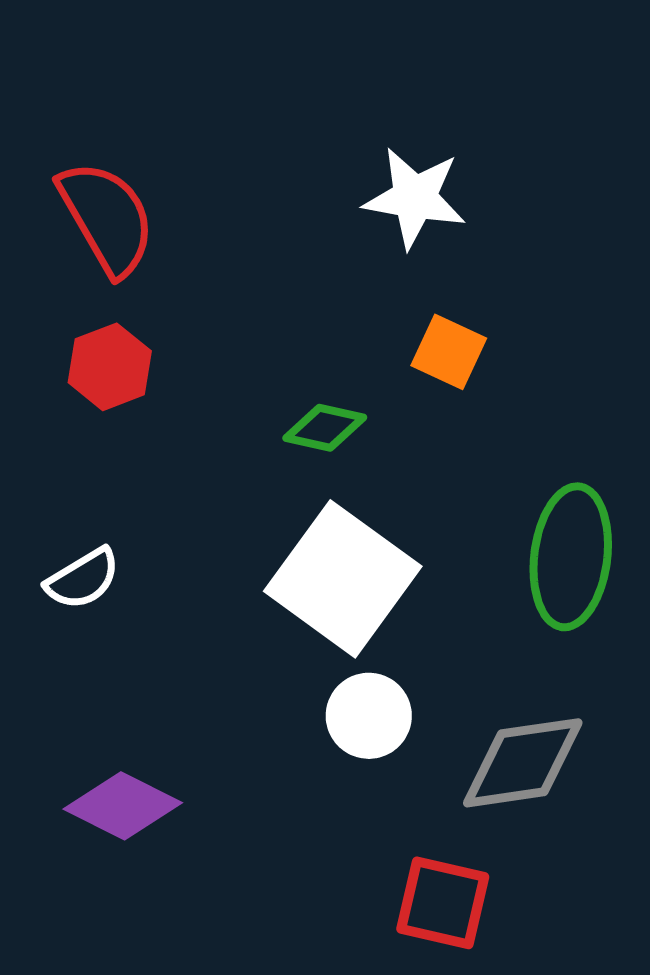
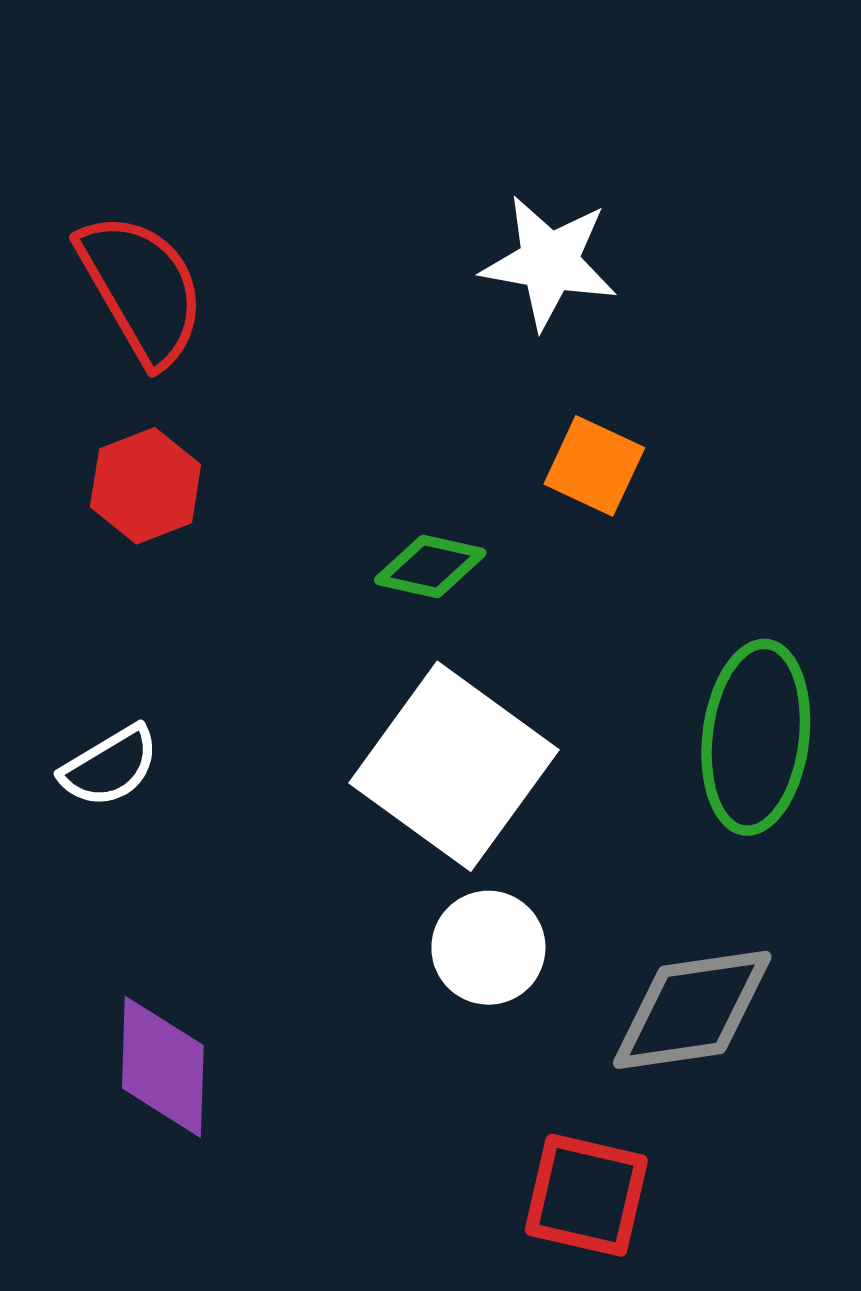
purple diamond: (123, 806) -> (163, 1067), turned 65

